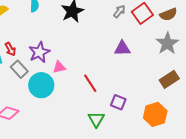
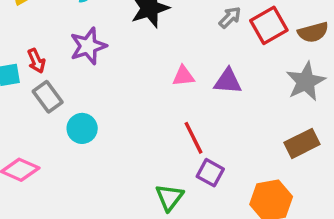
purple star: (39, 52) -> (88, 46), moved
pink triangle: (59, 67) -> (183, 76), moved
red line: (90, 83) -> (194, 138), moved
cyan circle: (41, 85) -> (82, 128), size x0.7

